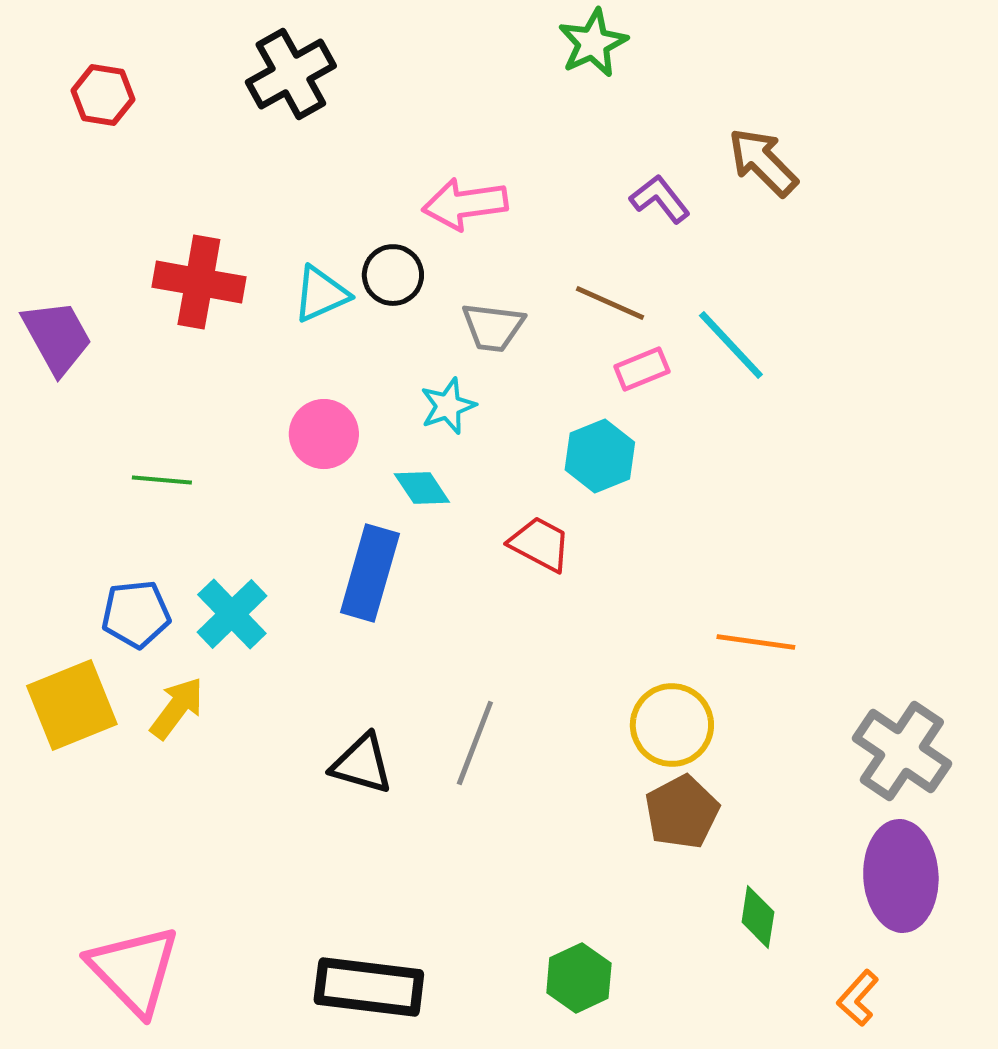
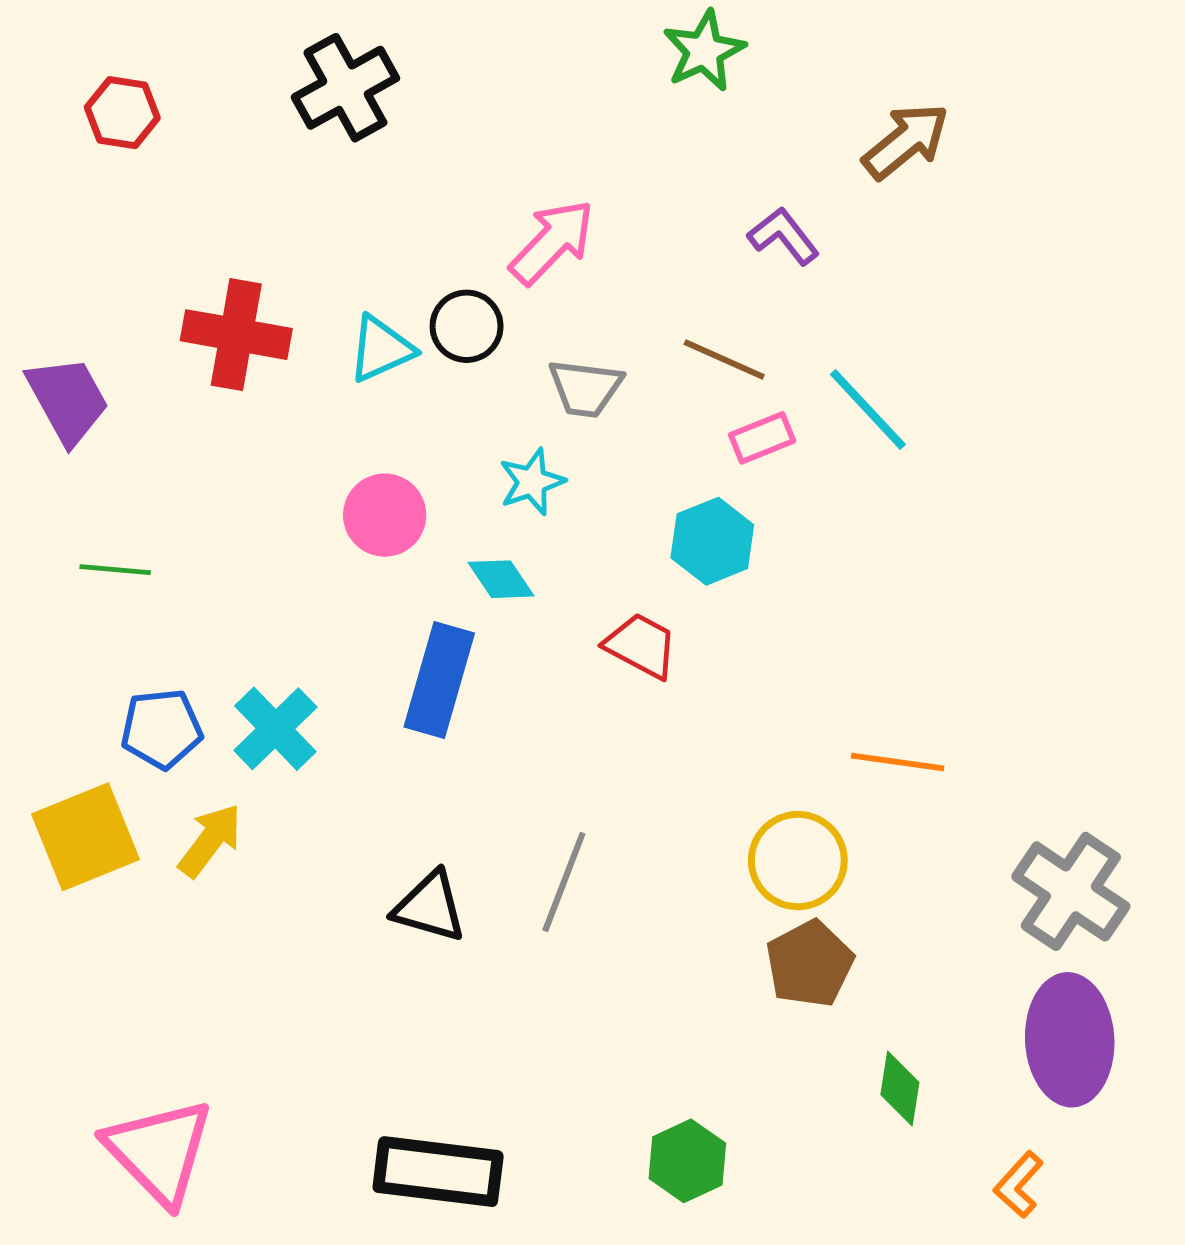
brown arrow: (763, 162) -> (906, 141), moved, turned 96
pink arrow: (465, 204) -> (552, 242), turned 142
green line: (162, 480) -> (115, 570), moved

